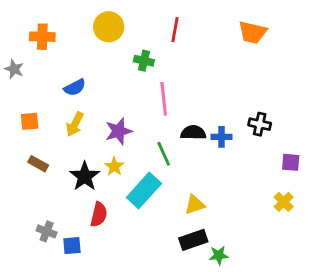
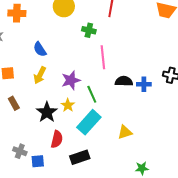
blue semicircle: (75, 87) -> (40, 49), turned 84
green line: (164, 154) -> (92, 94), moved
brown rectangle: (38, 164) -> (14, 103), turned 32
black rectangle: (193, 240) -> (80, 157), moved

